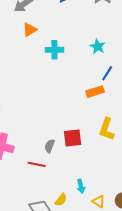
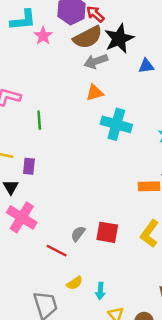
cyan cross: (54, 50) -> (116, 124), size x1.4
yellow semicircle: (61, 200) -> (75, 283), moved

